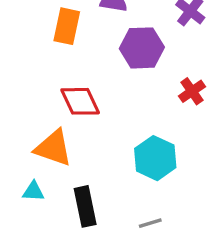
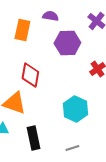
red diamond: (80, 101) -> (30, 75), turned 35

